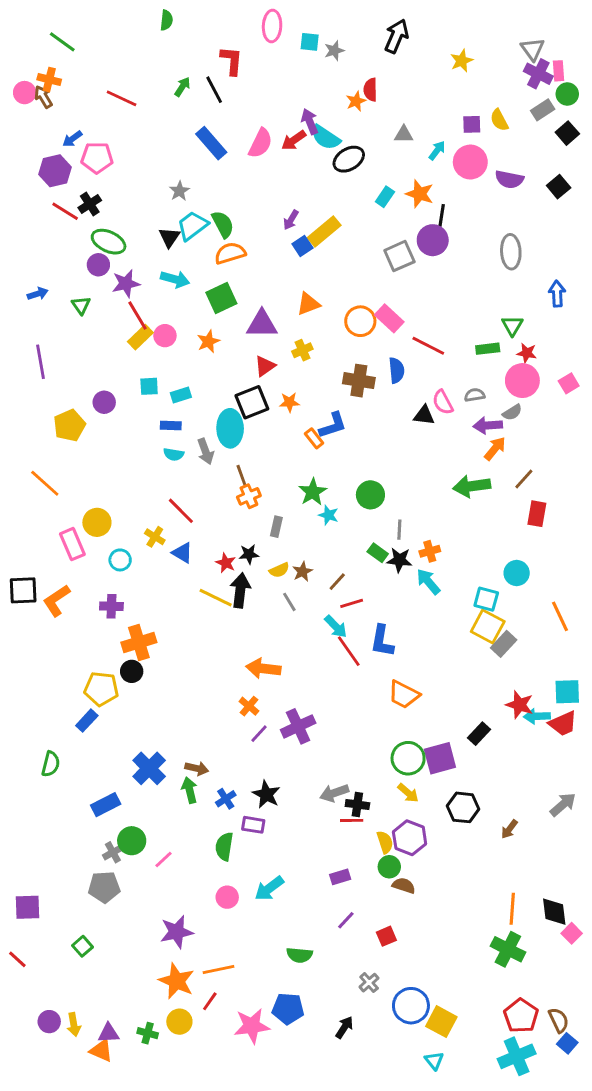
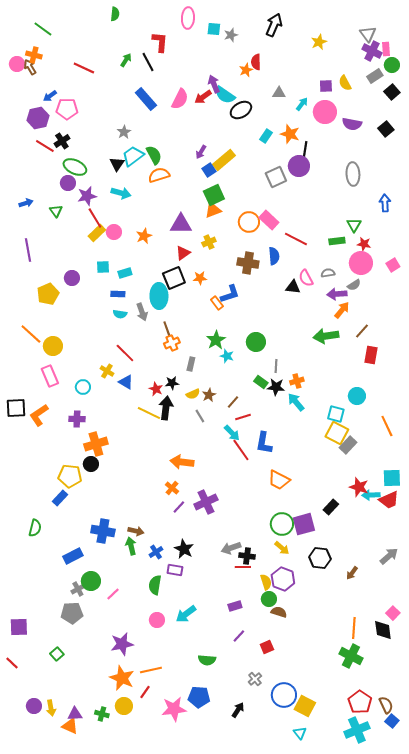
green square: (221, 298) -> (214, 195), moved
yellow circle: (97, 522) -> (53, 346), moved
blue cross: (149, 768) -> (103, 531), turned -35
pink square: (572, 933) -> (393, 613), moved

